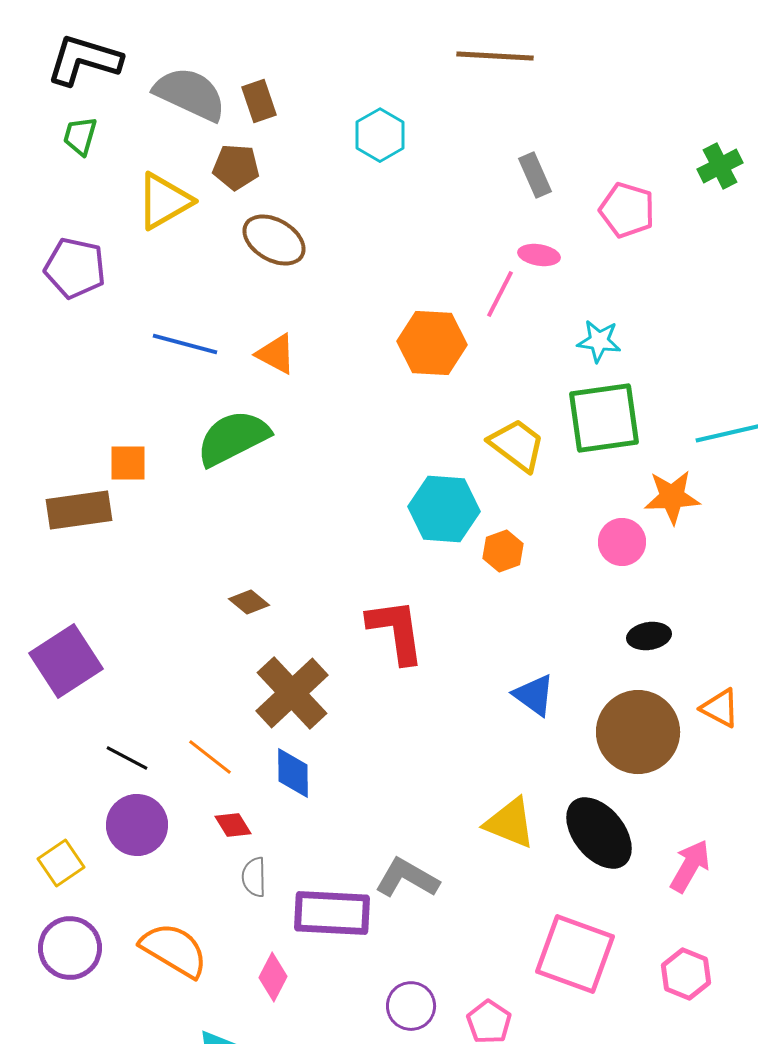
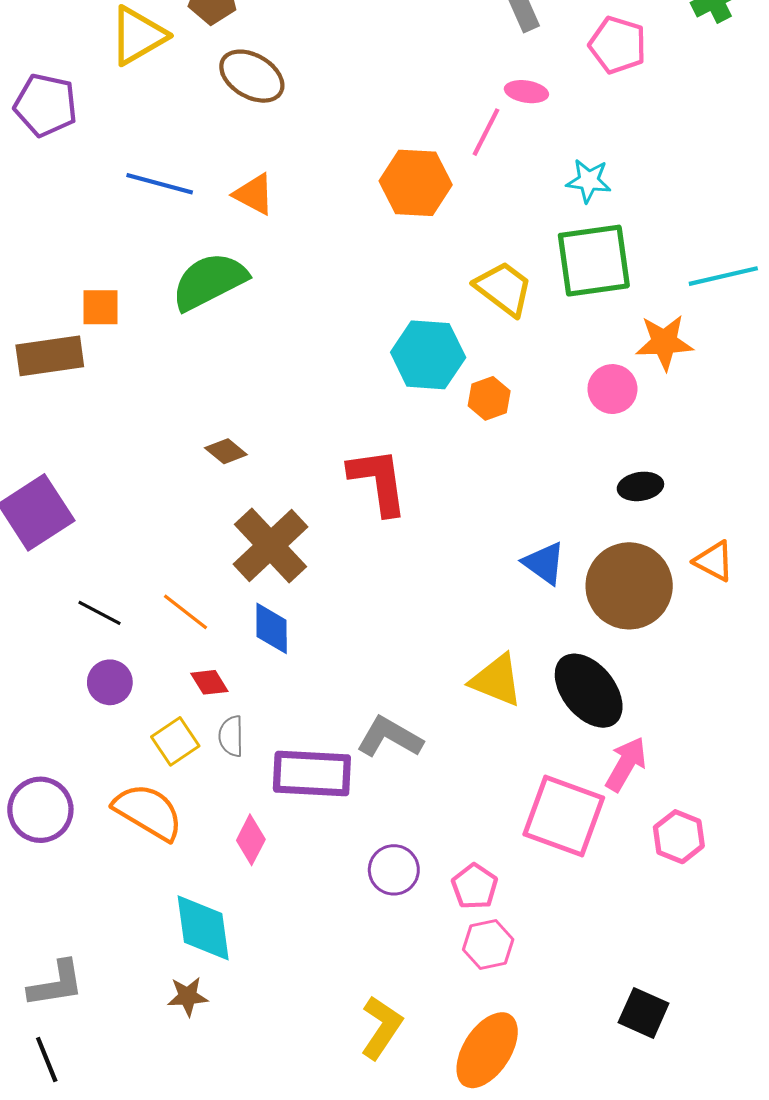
blue triangle: (534, 695) -> (544, 563), moved
purple circle: (137, 825) -> (110, 682), size x0.7
yellow square: (61, 863) -> (175, 741), moved
pink arrow: (690, 866) -> (626, 764), moved

